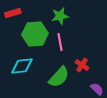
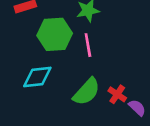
red cross: (82, 65) -> (117, 94), moved

